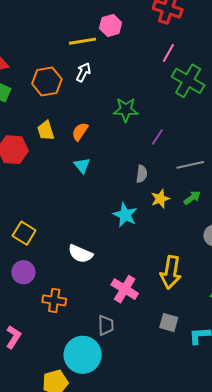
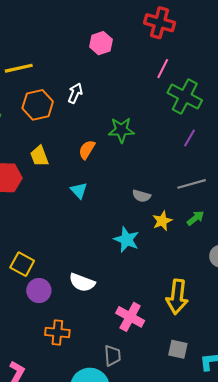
yellow line: (82, 41) -> (19, 68), moved
orange semicircle: (80, 132) -> (87, 150), moved
purple line: (157, 137) -> (189, 138), moved
gray semicircle: (142, 174) -> (141, 196), turned 102
purple circle: (23, 272) -> (39, 291), moved

